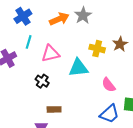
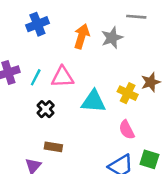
orange arrow: (59, 19) -> (82, 36), turned -60
cyan line: (29, 42) -> (36, 77), moved
yellow cross: (97, 49) -> (128, 93), moved

